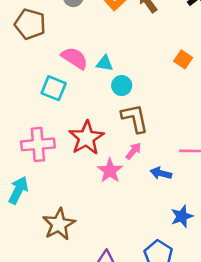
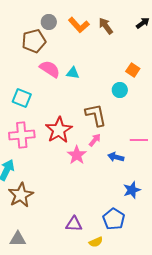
brown pentagon: (30, 24) -> (34, 41), moved, turned -30
cyan circle: (122, 86) -> (120, 90), moved
cyan square: (54, 88) -> (22, 98), moved
brown star: (59, 224) -> (21, 195), moved

